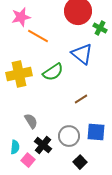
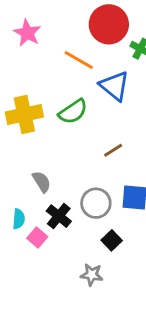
pink star: (21, 17) -> (27, 33), turned -30
orange line: (38, 36) -> (79, 60), moved

